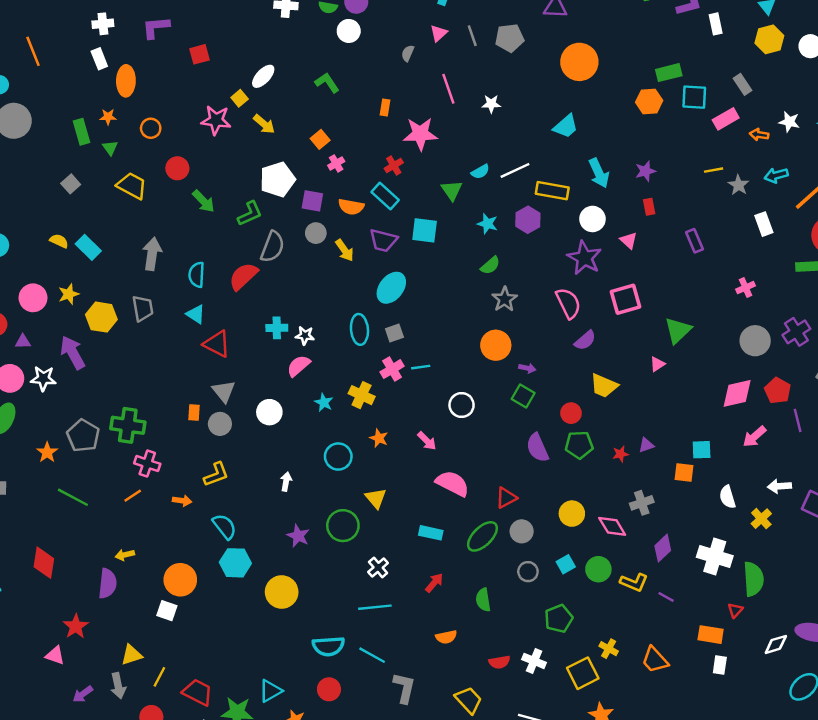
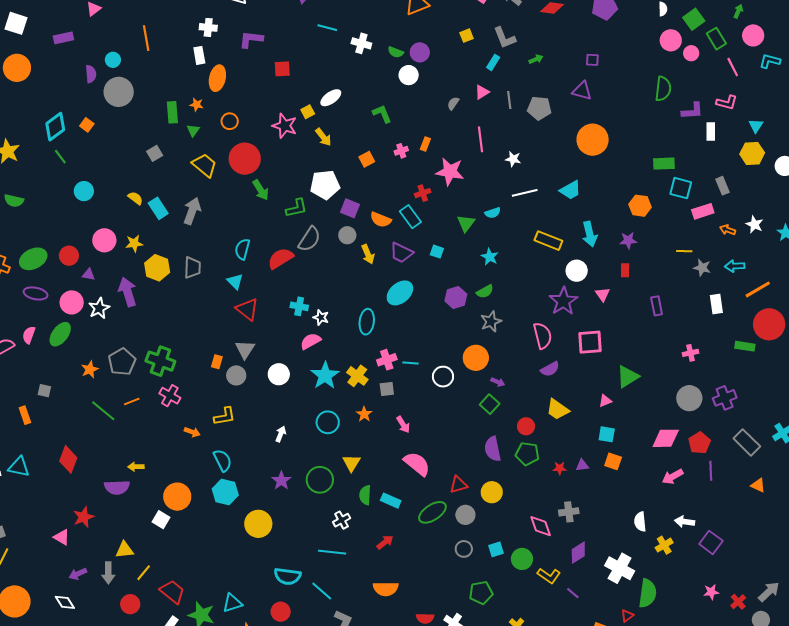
orange hexagon: (649, 101) -> (640, 206), moved
pink cross: (336, 163) -> (401, 151), moved
red circle: (177, 168) -> (245, 159), size x1.6
white line: (515, 170) -> (525, 193), moved
gray star: (739, 185) -> (702, 268), turned -30
purple hexagon: (528, 220) -> (456, 298), moved
cyan square: (425, 230) -> (437, 252), size x0.6
gray arrow: (152, 254) -> (192, 211), moved
gray square: (394, 333) -> (387, 389), moved
white star: (43, 378) -> (99, 308), turned 30
cyan star: (324, 402) -> (325, 376), size x1.8
white circle: (462, 405) -> (443, 377), moved
cyan square: (702, 450) -> (607, 434), moved
orange square: (684, 472) -> (613, 461), moved
orange line: (133, 496) -> (132, 402), moved
yellow circle: (572, 514) -> (492, 492), moved
purple semicircle: (108, 584) -> (117, 487), turned 70
green semicircle: (483, 600) -> (365, 495), moved
orange semicircle: (446, 637) -> (386, 589), size x1.4

